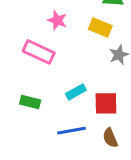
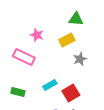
yellow rectangle: (100, 28) -> (67, 40), turned -49
red square: (106, 103) -> (71, 93), turned -30

